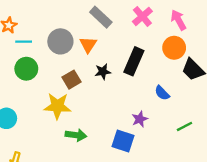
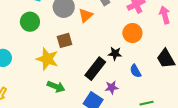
orange circle: (174, 48) -> (132, 33), moved
black rectangle: (134, 61) -> (95, 69), moved
black star: (103, 72) -> (115, 54), moved

